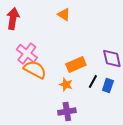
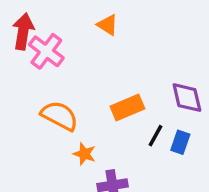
pink cross: (27, 54) -> (46, 51), moved
orange star: (66, 84) -> (84, 154), moved

